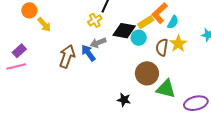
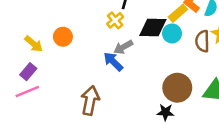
orange circle: (29, 10) -> (63, 37), moved
yellow arrow: (44, 25) -> (34, 44), moved
brown arrow: (67, 56) -> (90, 100), moved
brown circle: (147, 73) -> (177, 88), moved

